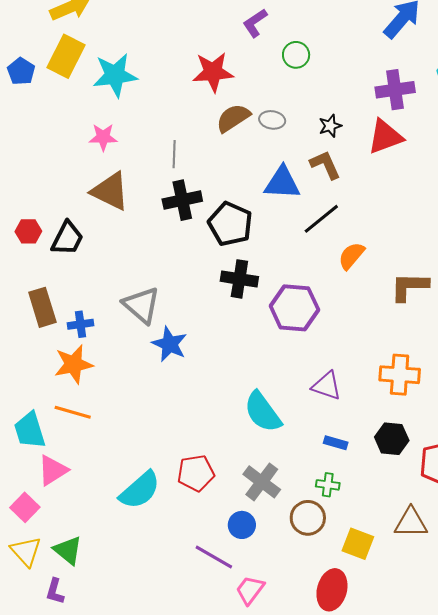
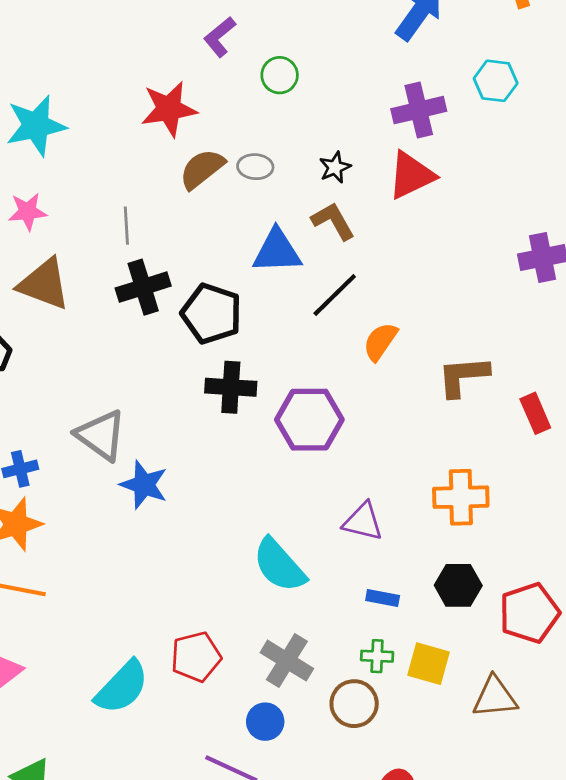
yellow square: (358, 544) -> (429, 664), moved

